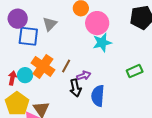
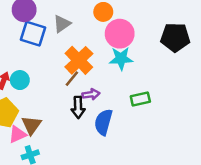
orange cross: (43, 66) -> (79, 60), moved
green rectangle: (135, 71) -> (140, 99), moved

